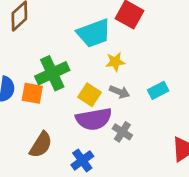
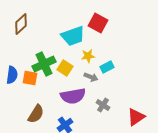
cyan rectangle: (158, 90) -> (107, 67), moved
yellow square: (89, 95) -> (65, 68), moved
gray cross: (122, 132) -> (103, 105), moved

